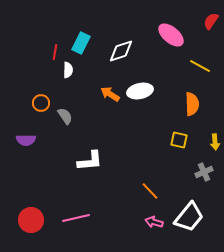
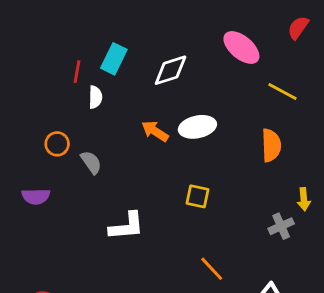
yellow square: (179, 140) -> (197, 196), moved
gray cross: (204, 172) -> (281, 226), moved

